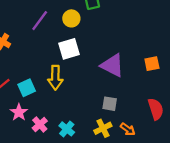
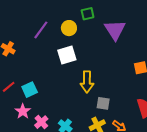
purple triangle: (112, 65) -> (115, 30), moved, turned 30
yellow arrow: (55, 78) -> (87, 82), moved

